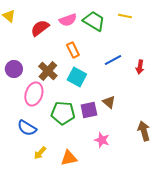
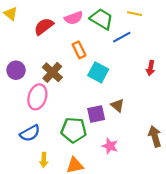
blue line: (113, 60) -> (122, 37), moved
cyan square: (77, 77) -> (98, 72), moved
green pentagon: (63, 113) -> (74, 130), moved
blue semicircle: (27, 128) -> (30, 133), turned -60
yellow arrow: (40, 153) -> (44, 160), turned -40

